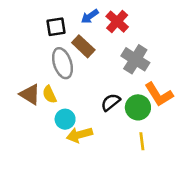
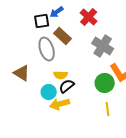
blue arrow: (90, 16) -> (57, 12), moved
yellow semicircle: (49, 94) -> (61, 75), moved, turned -64
black semicircle: (111, 102) -> (67, 86), moved

